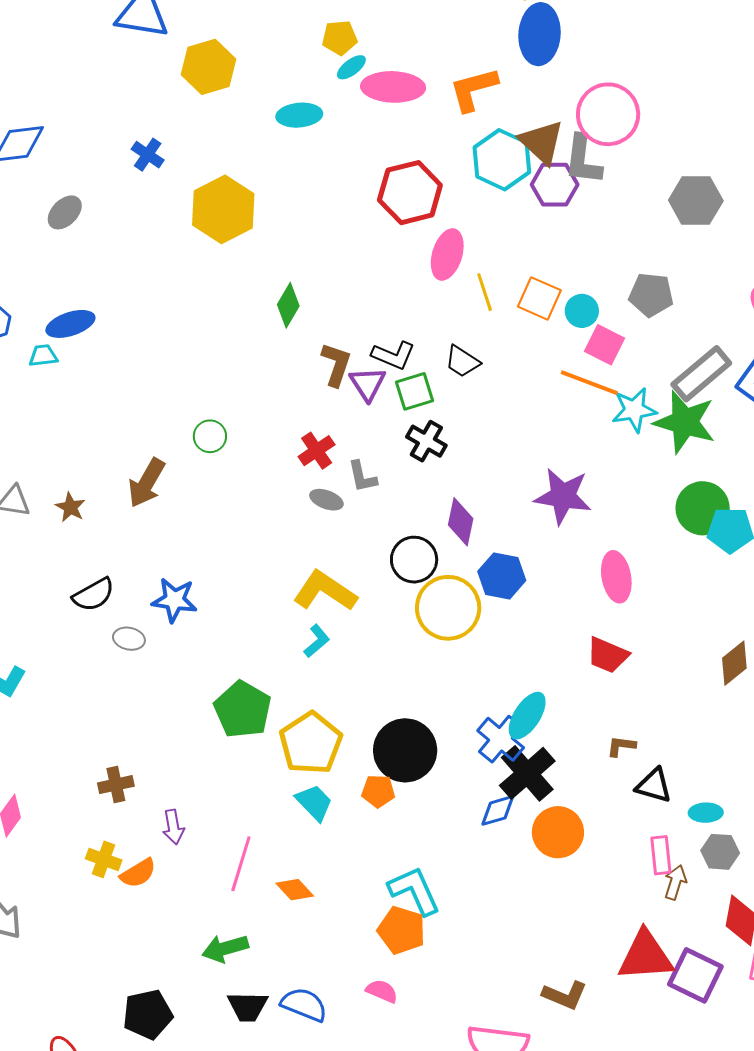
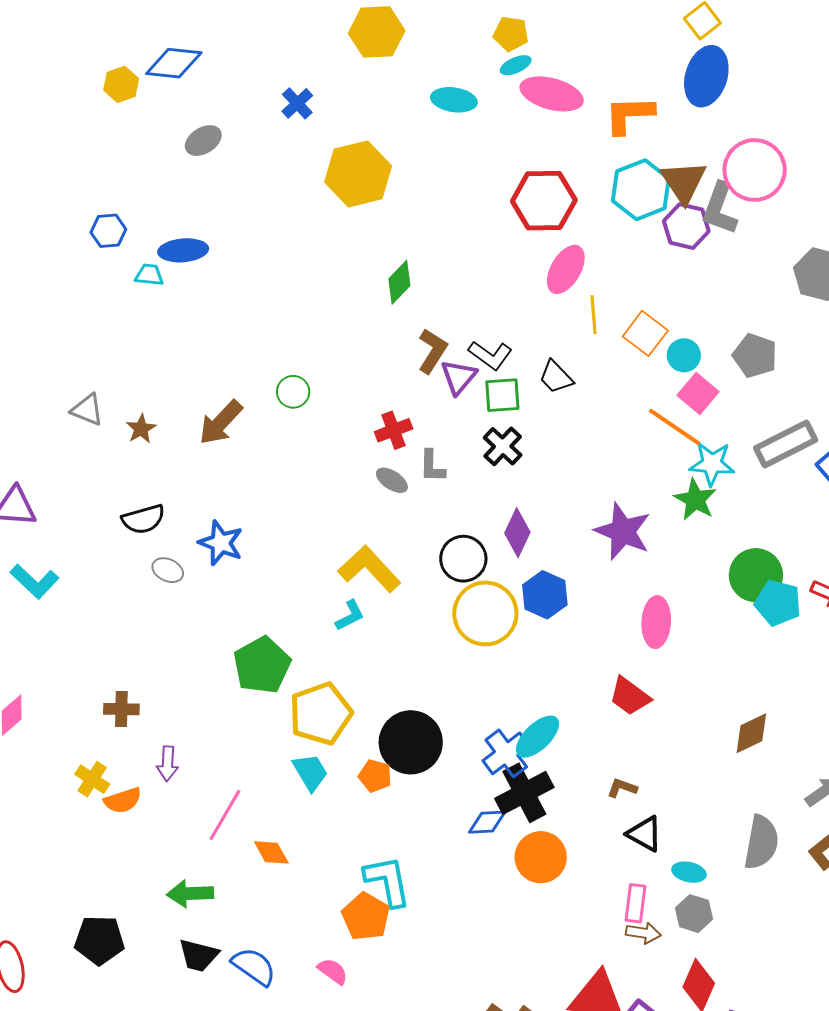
green star: (685, 422) -> (695, 500), moved, size x0.7
brown arrow: (675, 882) -> (643, 933), turned 68

